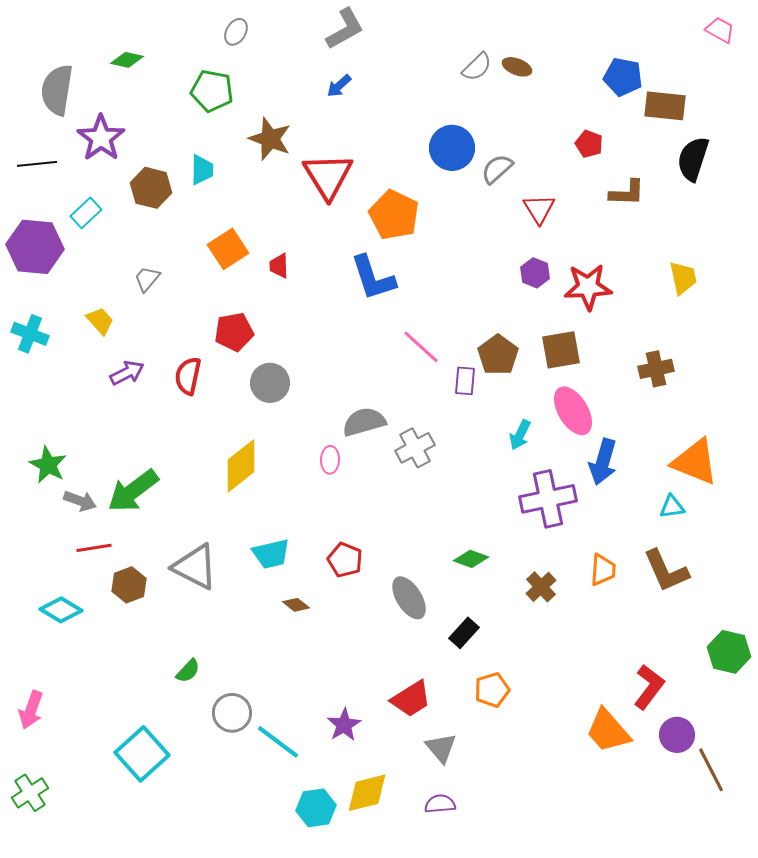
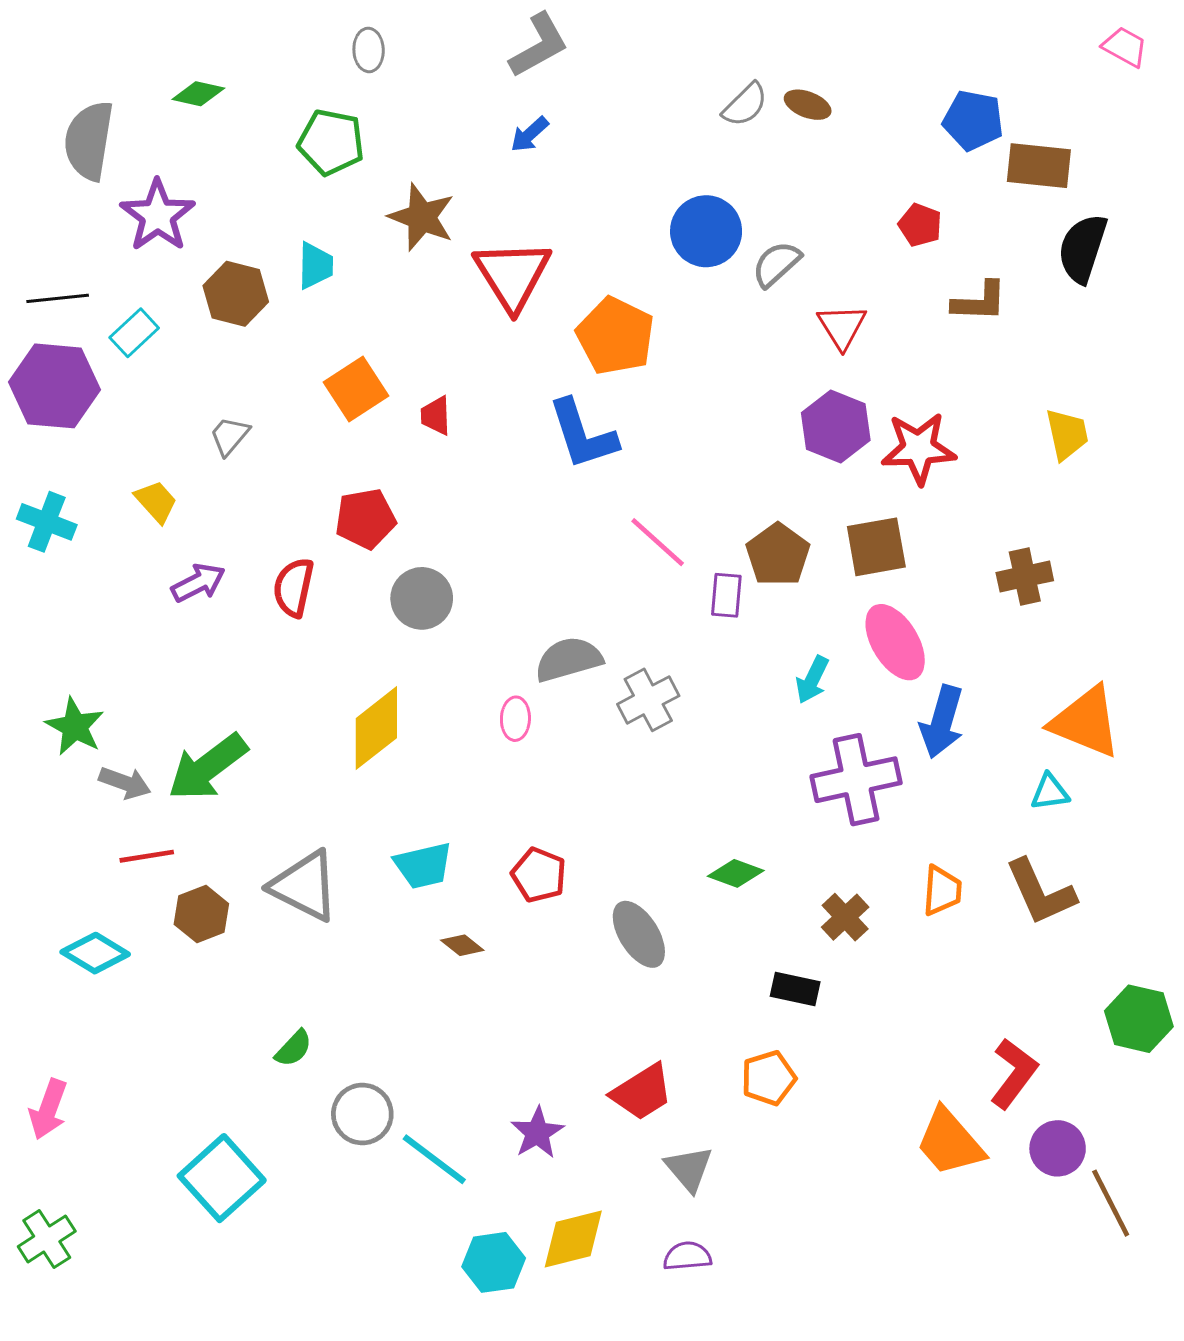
gray ellipse: (236, 32) -> (369, 50), turned -32
black line: (37, 164) -> (58, 298), moved
purple hexagon: (535, 273) -> (836, 427), size x1.5
black rectangle: (464, 633) -> (795, 989), moved, turned 60

